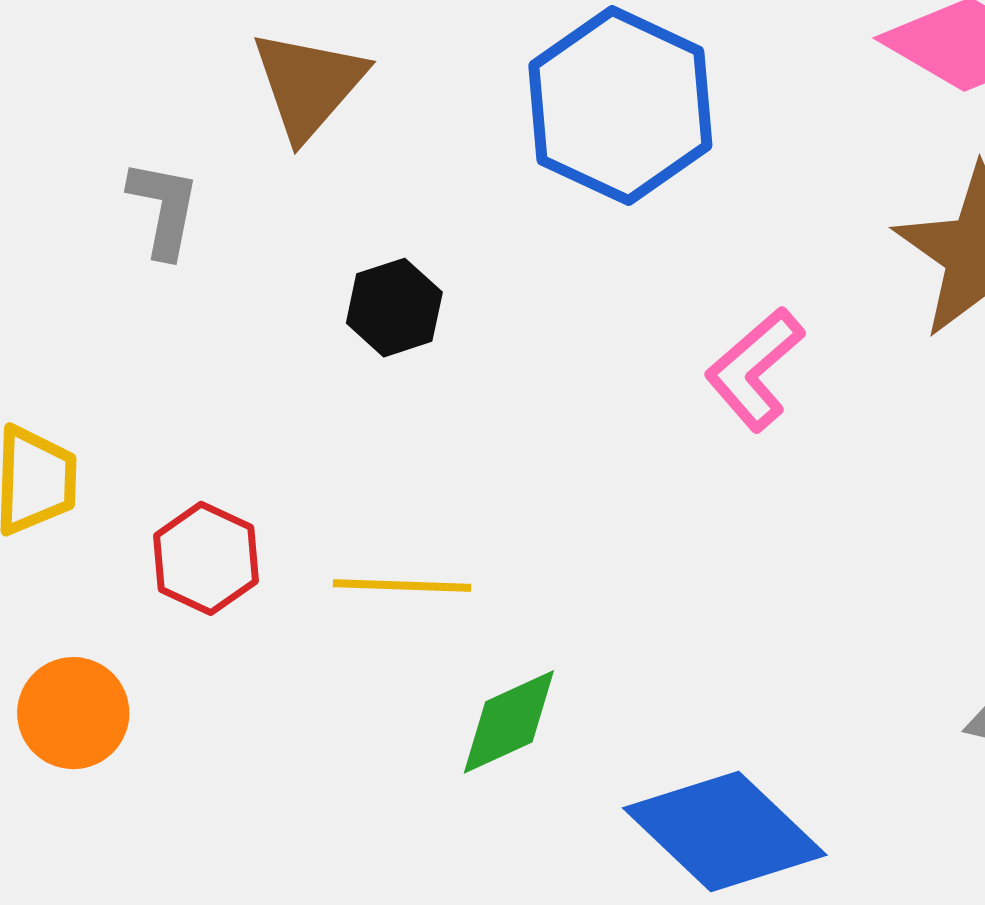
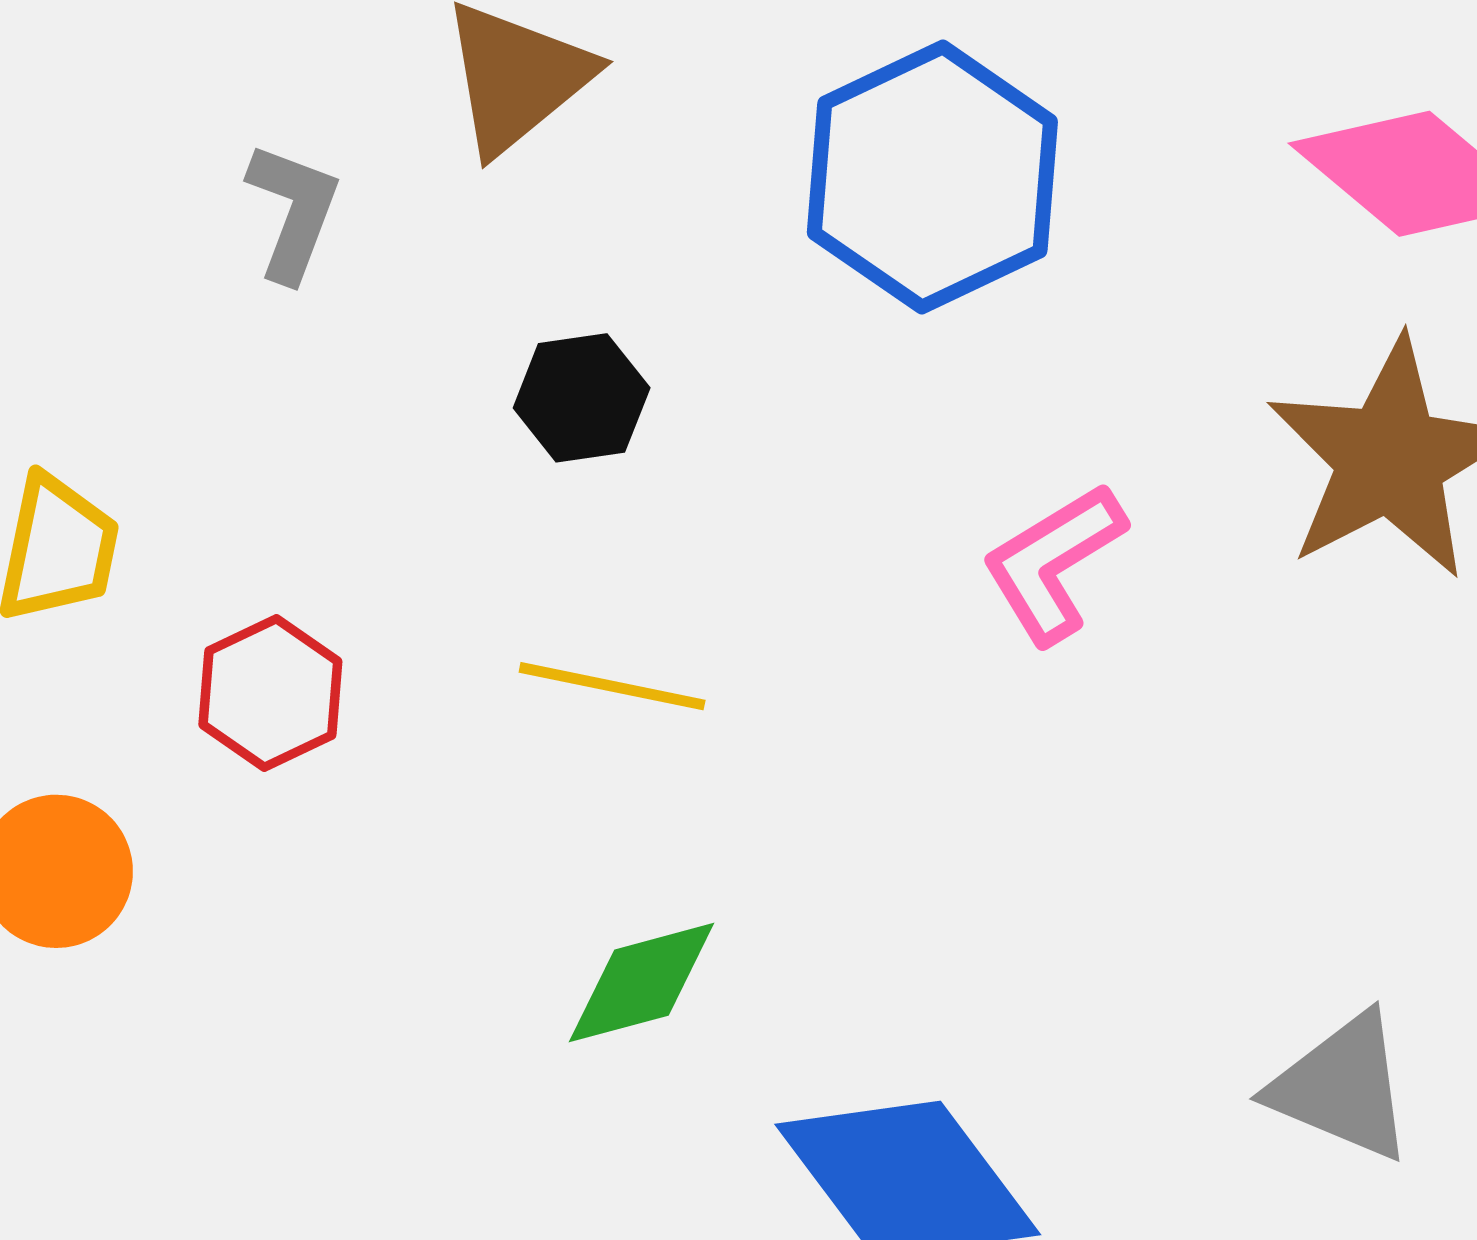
yellow line: (402, 586) -> (612, 686), moved

